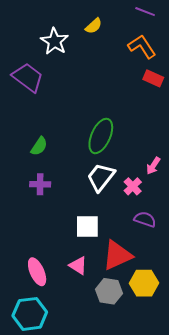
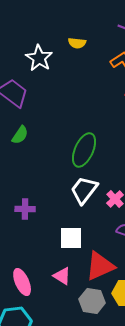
yellow semicircle: (94, 26) -> (77, 43), turned 48
green semicircle: (39, 146) -> (20, 135), moved
purple cross: (40, 184) -> (25, 209), moved

